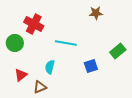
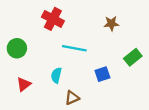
brown star: (96, 13) -> (111, 23), moved
red cross: (34, 24) -> (53, 19), moved
brown triangle: (40, 87) -> (72, 98), moved

